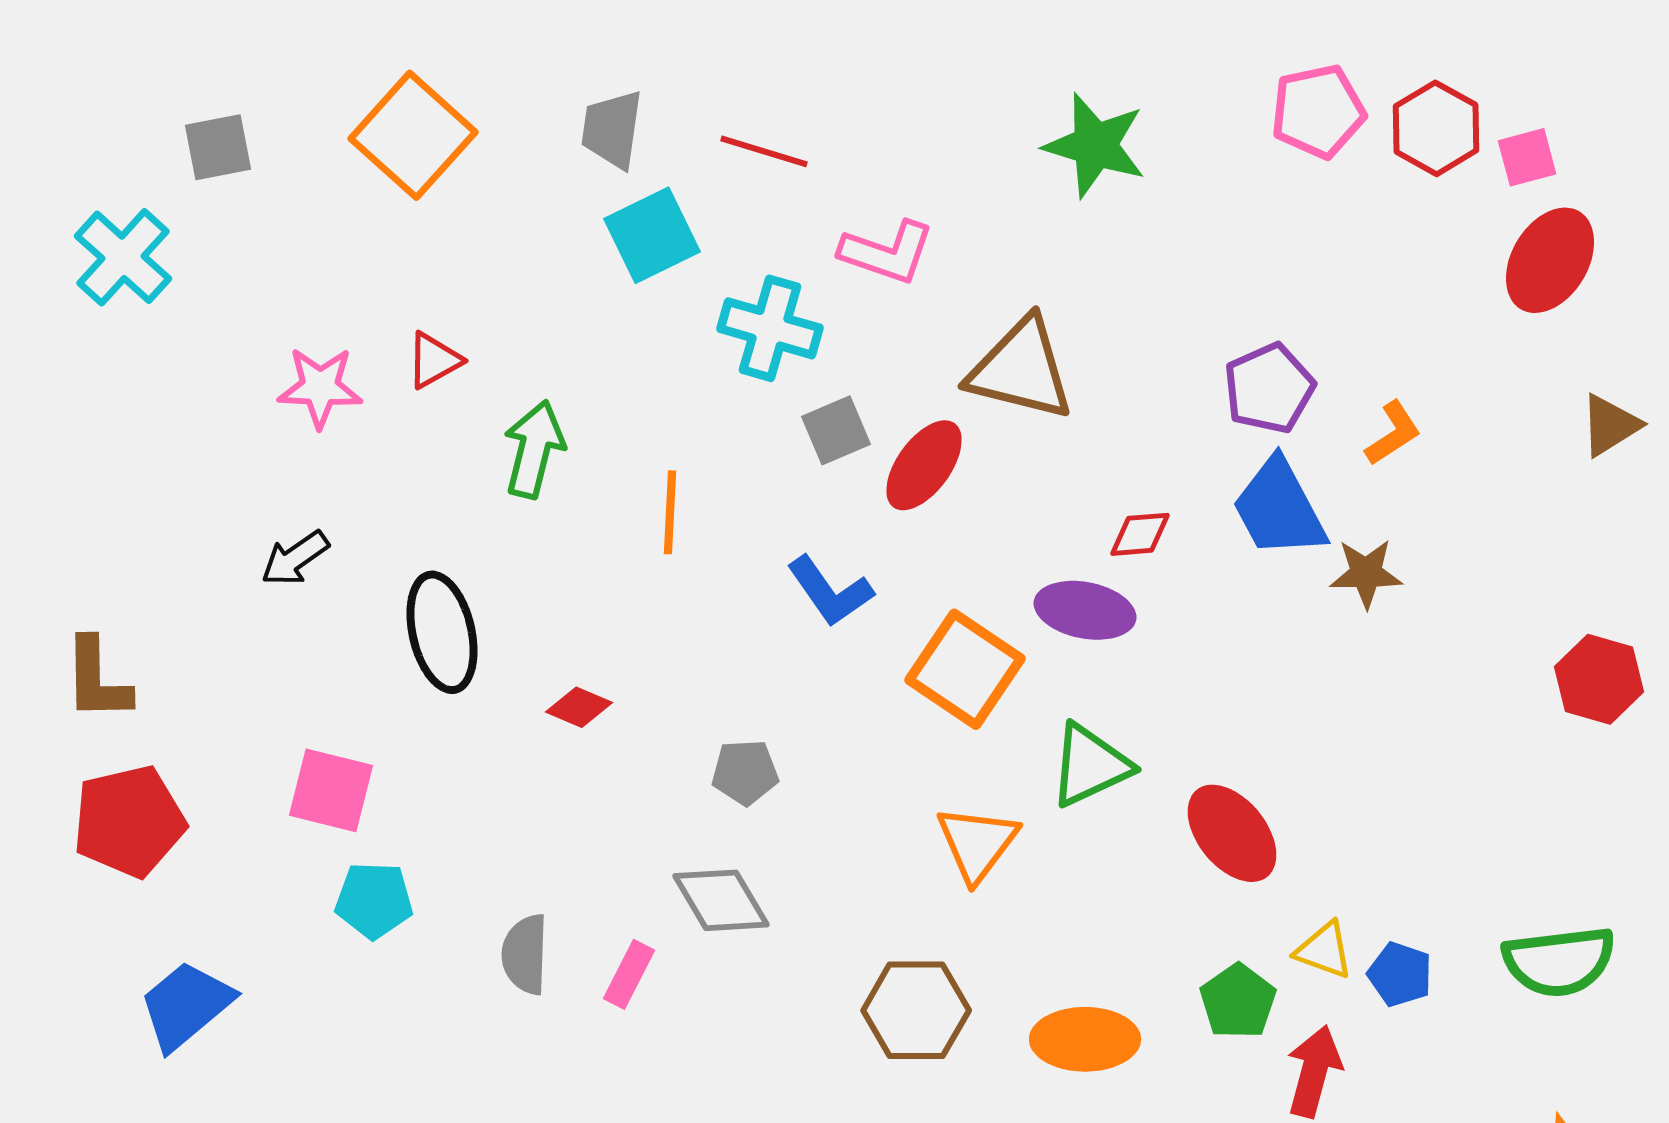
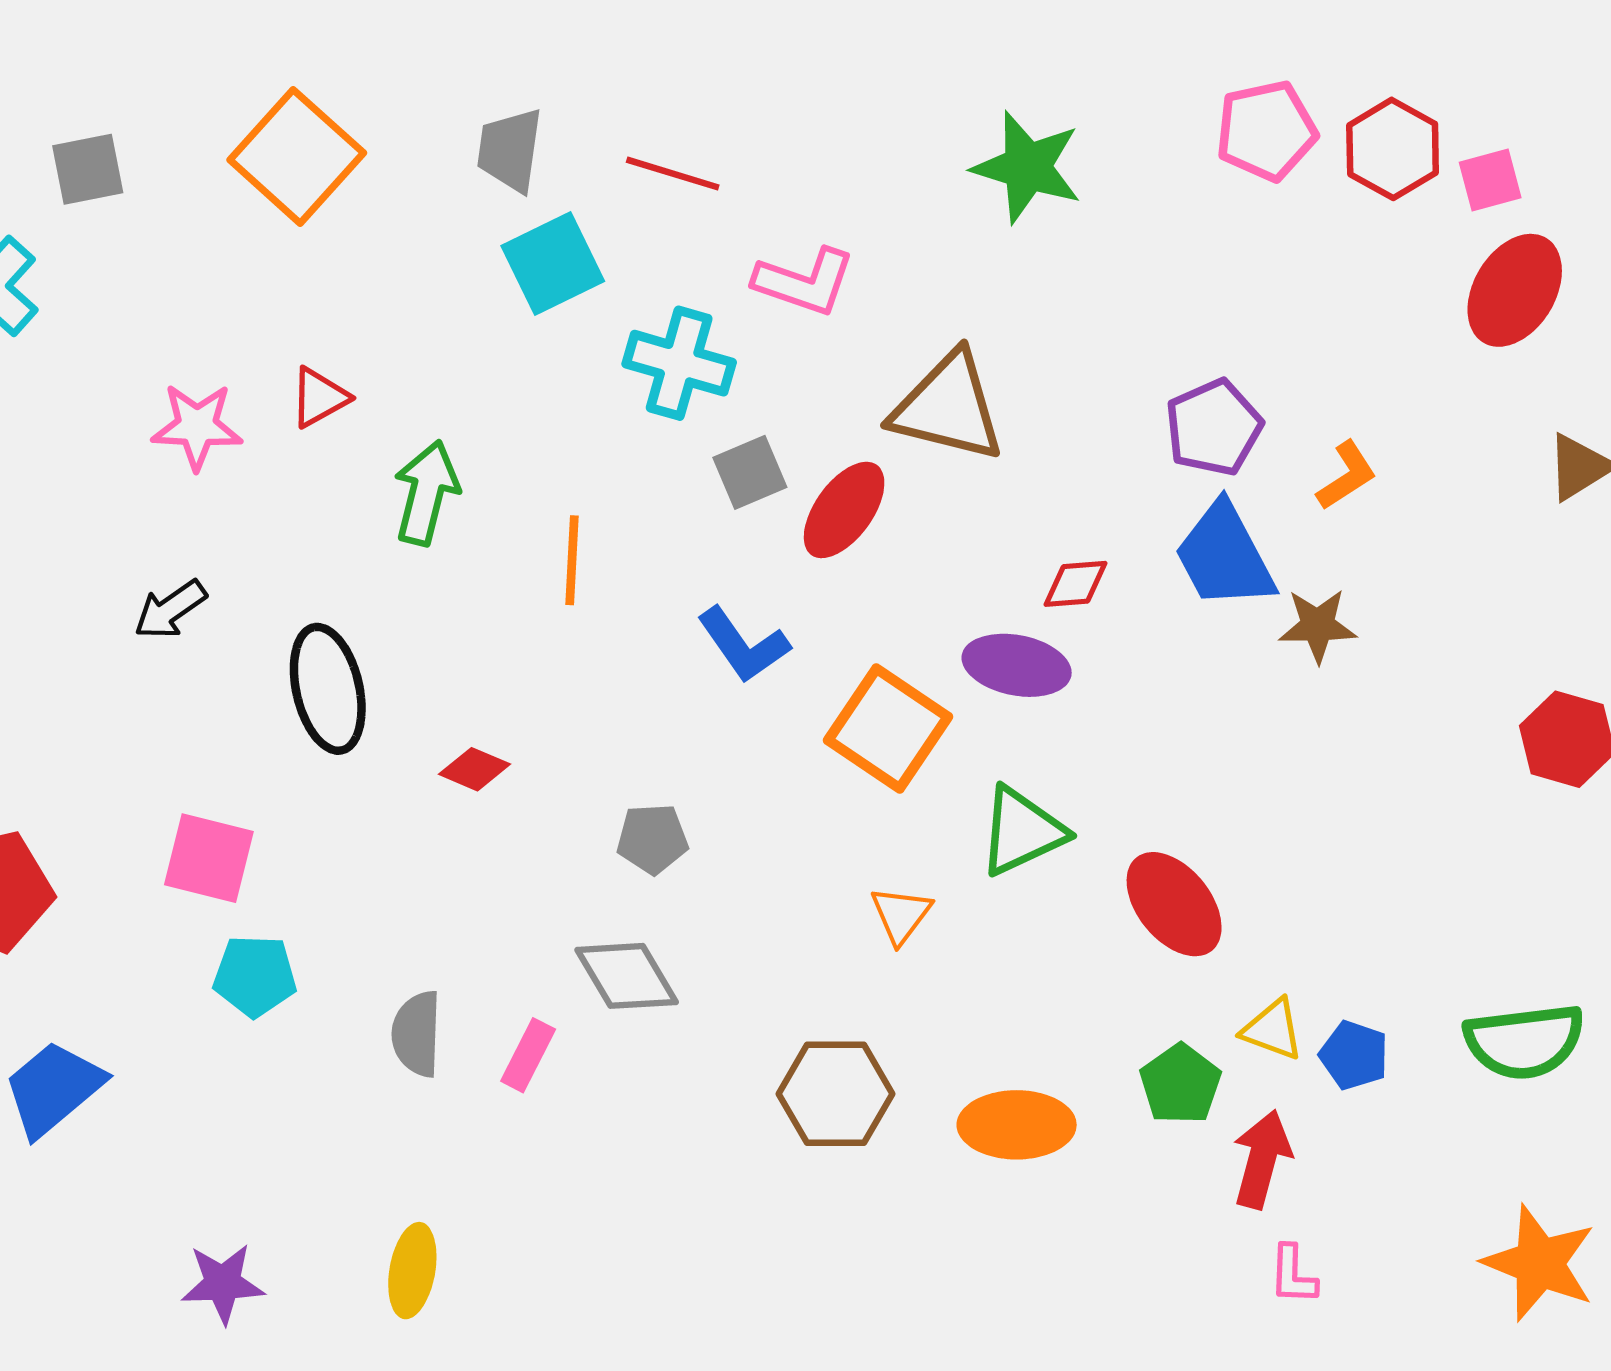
orange triangle: (977, 843) -> (901, 915), size x0.7

